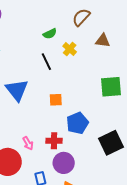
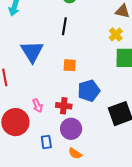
yellow cross: (70, 49) -> (116, 34), moved
black line: (46, 62) -> (64, 26), turned 30

